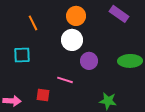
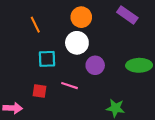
cyan square: (22, 55) -> (47, 59), moved
red square: (43, 95) -> (40, 91), moved

